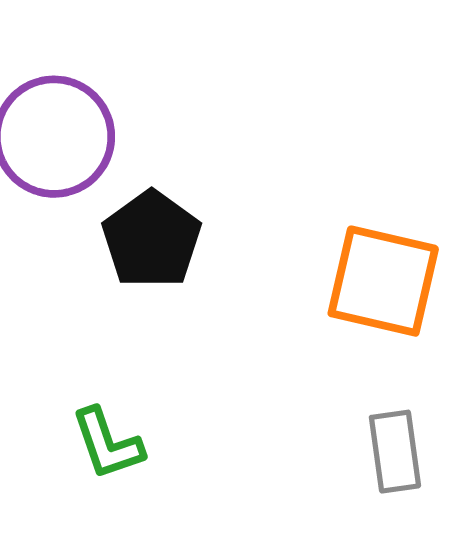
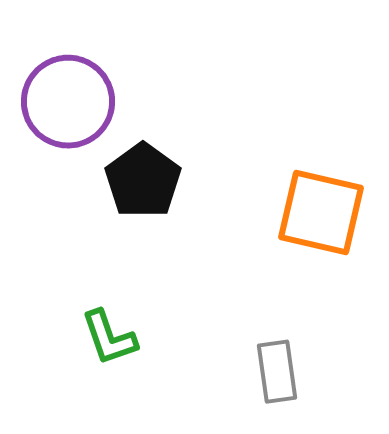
gray rectangle: (395, 452) -> (277, 372), moved

